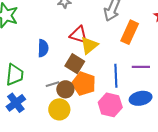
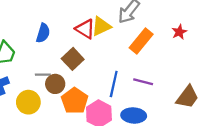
yellow triangle: (89, 45) -> (101, 26), moved
orange pentagon: (84, 84) -> (75, 101), moved
yellow circle: (59, 109) -> (28, 102), moved

